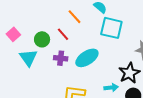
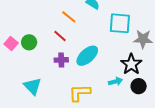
cyan square: (111, 28) -> (120, 23), moved
green circle: (42, 39) -> (29, 42), moved
cyan triangle: (28, 58) -> (33, 86), moved

